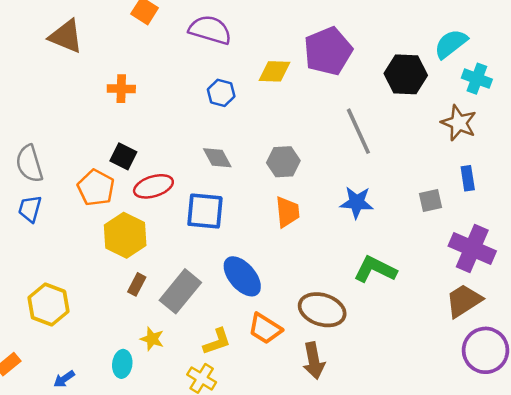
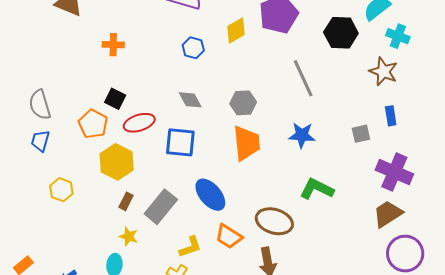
yellow diamond: (275, 71) -> (236, 31), turned -32
orange trapezoid: (287, 212) -> (246, 143), size x1.4
yellow hexagon: (48, 305) -> (61, 190), moved, size x0.7
yellow star: (152, 339) -> (129, 236), moved

